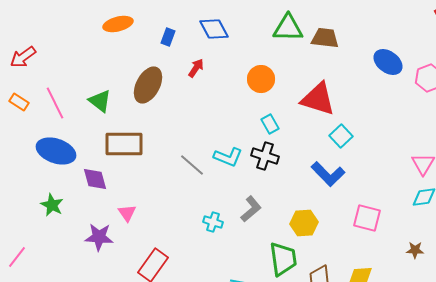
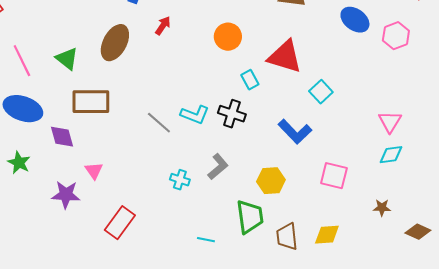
cyan rectangle: (270, 124) -> (250, 80), moved
cyan square: (341, 136) -> (321, 92), moved

